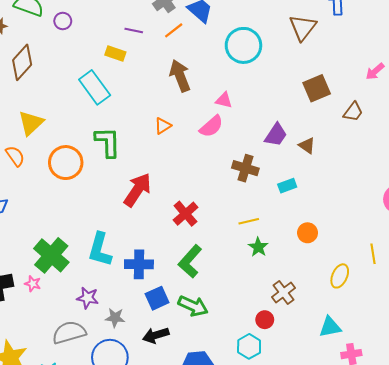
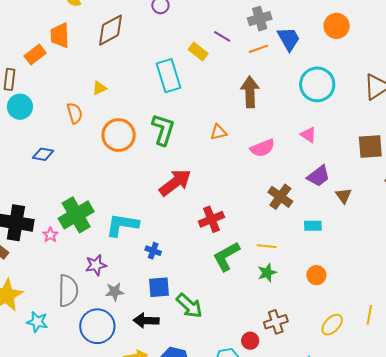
pink triangle: (224, 100) -> (308, 135), moved
yellow triangle: (31, 123) -> (99, 88), size x0.6
cyan L-shape: (100, 250) -> (122, 225), turned 64
green L-shape: (190, 261) -> (226, 256), moved
blue cross: (139, 264) -> (153, 251), size x0.6
purple star: (88, 298) -> (96, 265), turned 30
gray star: (115, 318) -> (115, 292), turned -30
gray semicircle: (69, 332) -> (68, 291), turned 88

